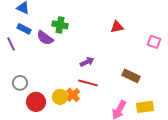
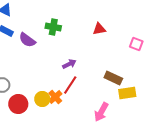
green cross: (60, 25) -> (53, 27), moved
red line: (88, 83) -> (70, 85), turned -72
yellow rectangle: (145, 107) -> (127, 93), moved

